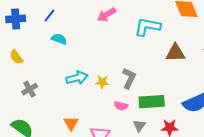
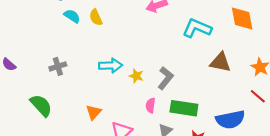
cyan semicircle: (59, 39) -> (72, 16), moved
yellow semicircle: (16, 57) -> (96, 17), moved
pink semicircle: (121, 106) -> (150, 105), turned 72

